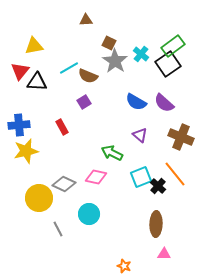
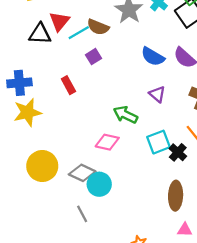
cyan line: (69, 68) -> (79, 33), moved
red triangle: (20, 71) -> (59, 21), moved
gray diamond: (64, 184) -> (82, 173), moved
gray line: (58, 229) -> (82, 214), moved

